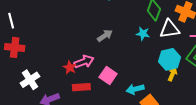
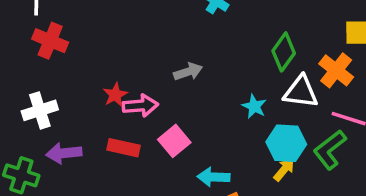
cyan star: (143, 34) -> (254, 106), moved
red cross: (15, 47) -> (50, 41), moved
red star: (70, 67) -> (115, 95), moved

